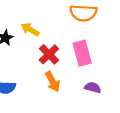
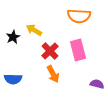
purple semicircle: (93, 87) -> (97, 84), moved

